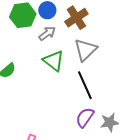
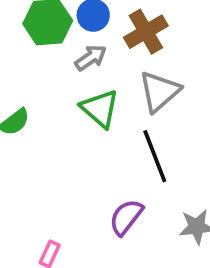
purple semicircle: (85, 117) -> (126, 217), moved

